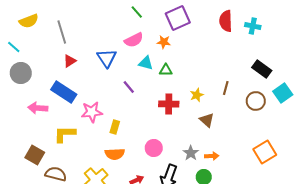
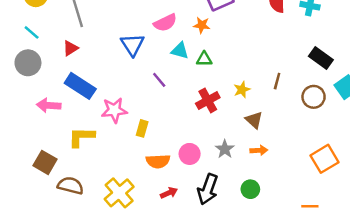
cyan line: (14, 47) -> (32, 32), moved
red triangle: (70, 61) -> (70, 48), moved
red cross: (169, 104) -> (208, 100), turned -30
gray star: (191, 153) -> (225, 149), moved
orange semicircle: (115, 154) -> (158, 161), moved
orange arrow: (212, 156) -> (259, 150), moved

